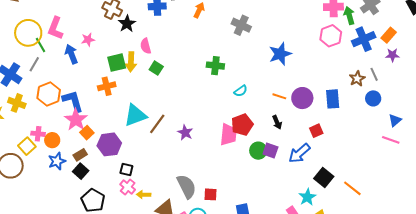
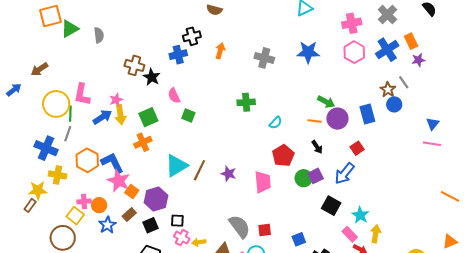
green arrow: (349, 16) -> (326, 102), moved, turned 144
orange rectangle: (389, 35) -> (411, 41), turned -56
green line: (40, 45) -> (70, 114), turned 42
blue arrow: (71, 54) -> (102, 117), turned 90
blue star: (280, 54) -> (308, 52), moved, turned 30
yellow arrow: (131, 62) -> (120, 115), moved
blue circle: (373, 98) -> (394, 104), moved
pink trapezoid: (228, 135) -> (263, 182), moved
purple square: (270, 151) -> (316, 176), turned -35
black square: (81, 171) -> (150, 225), moved, turned 35
black square: (324, 178) -> (331, 206), moved
orange line: (352, 188) -> (450, 196), moved

